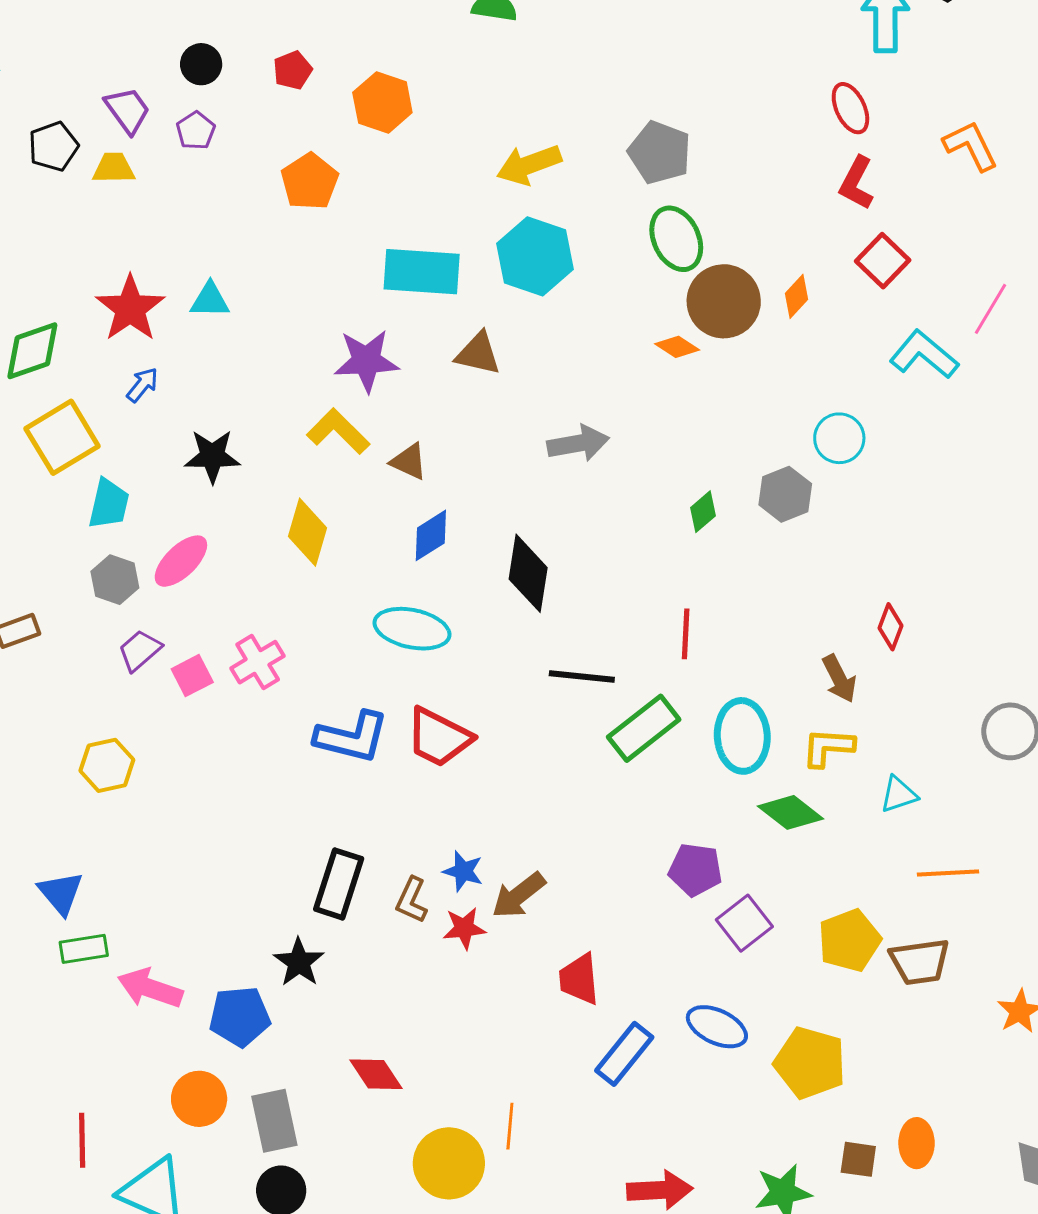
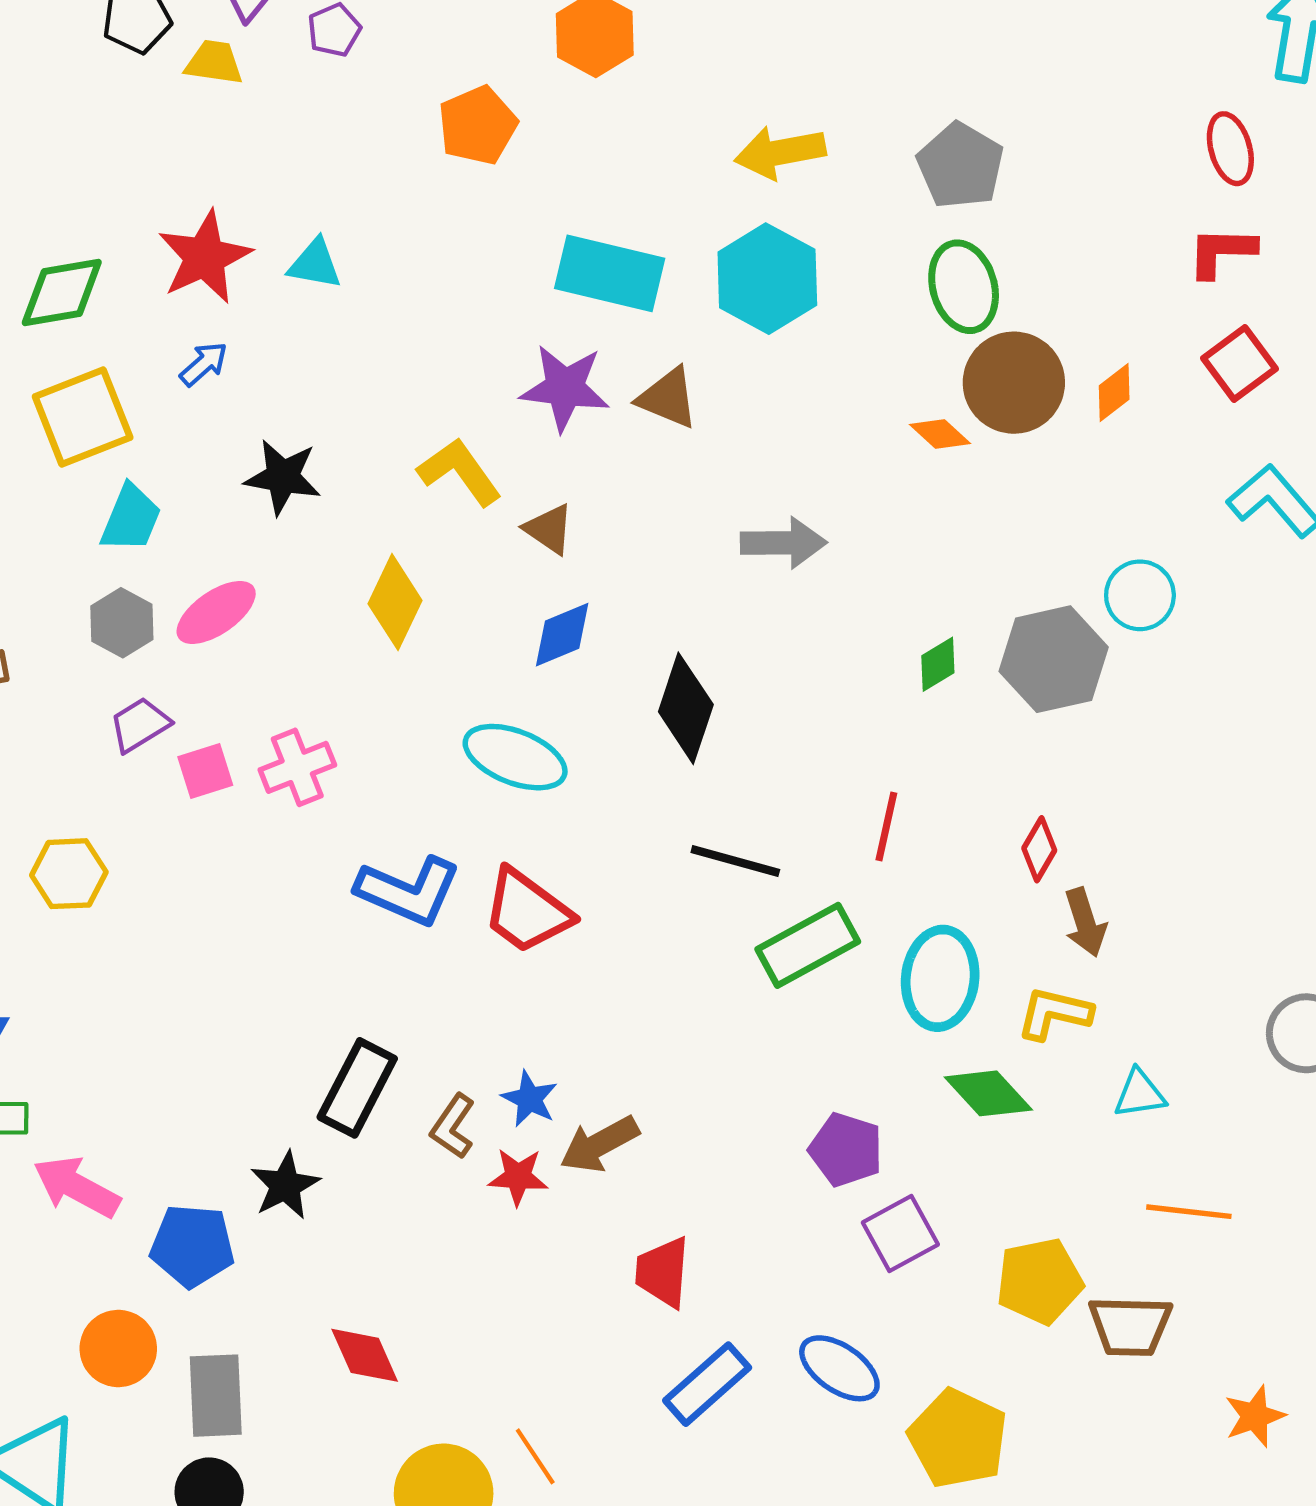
red L-shape: (856, 183) -> (1222, 252), turned 54
purple star: (366, 361) -> (565, 388), moved
gray hexagon: (785, 494) -> (1054, 659), size x1.4
red diamond: (891, 627) -> (1039, 849), moved
orange line: (510, 1126) -> (535, 1456), turned -48

